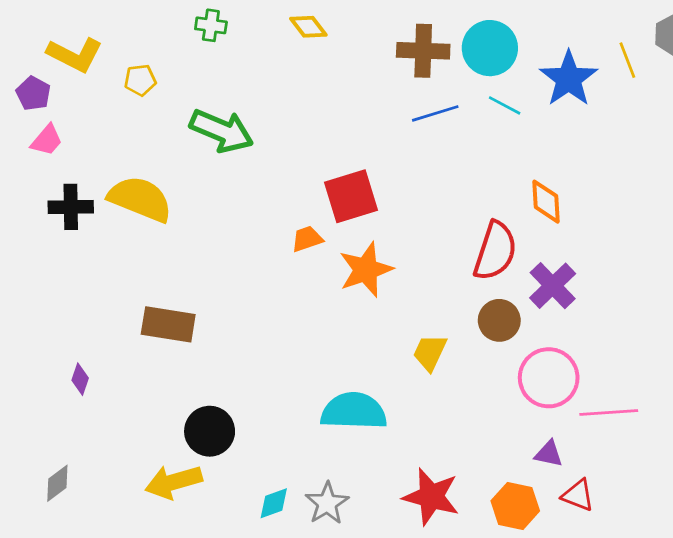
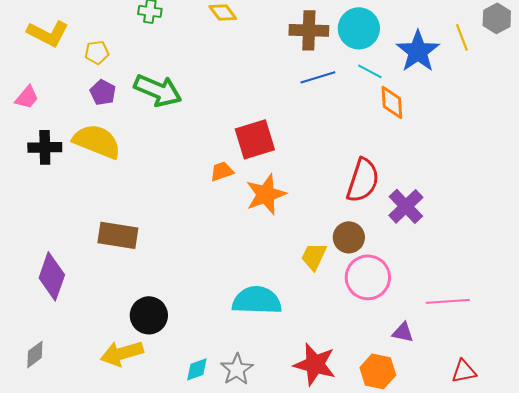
purple pentagon: (33, 93) -> (103, 92), moved
orange diamond: (546, 202) -> (392, 102), moved
brown circle: (499, 320) -> (349, 237), moved
pink circle: (549, 378) -> (368, 277), moved
purple diamond: (80, 379) -> (52, 276), size x2.0
red triangle: (578, 495) -> (464, 371), moved, turned -32

